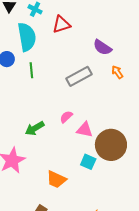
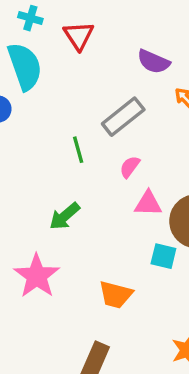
red triangle: (61, 25) -> (79, 36), turned -36
green line: (31, 70) -> (78, 150), moved
pink semicircle: (66, 117) -> (130, 167), moved

